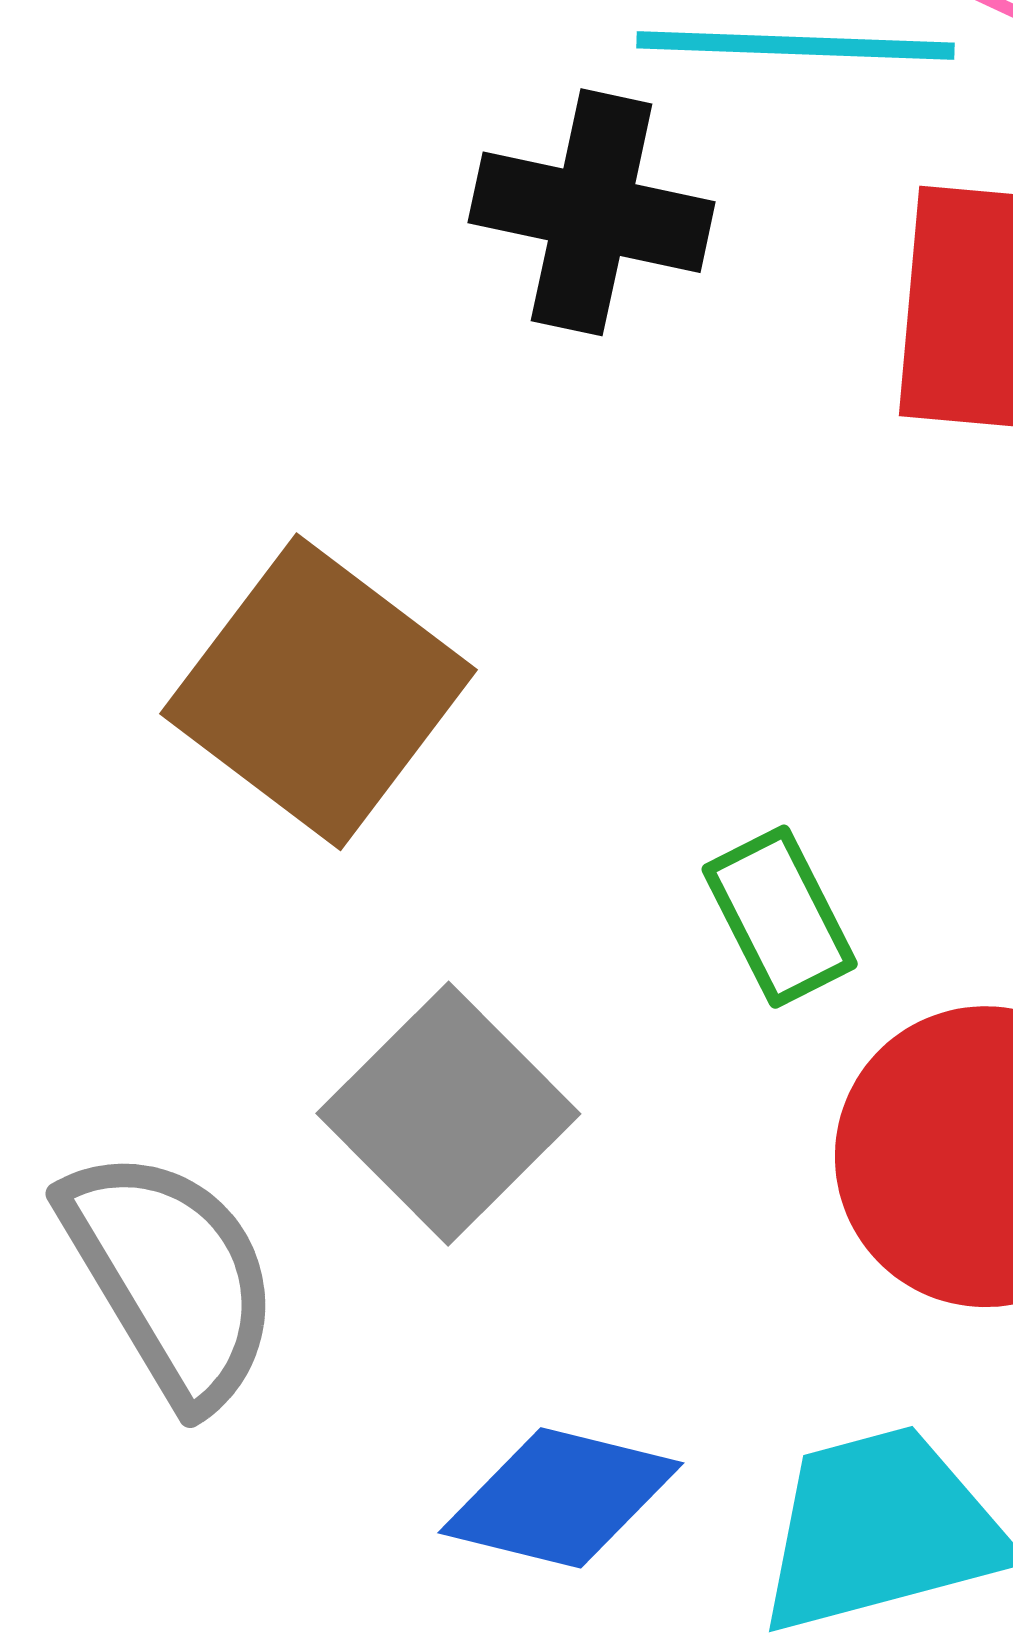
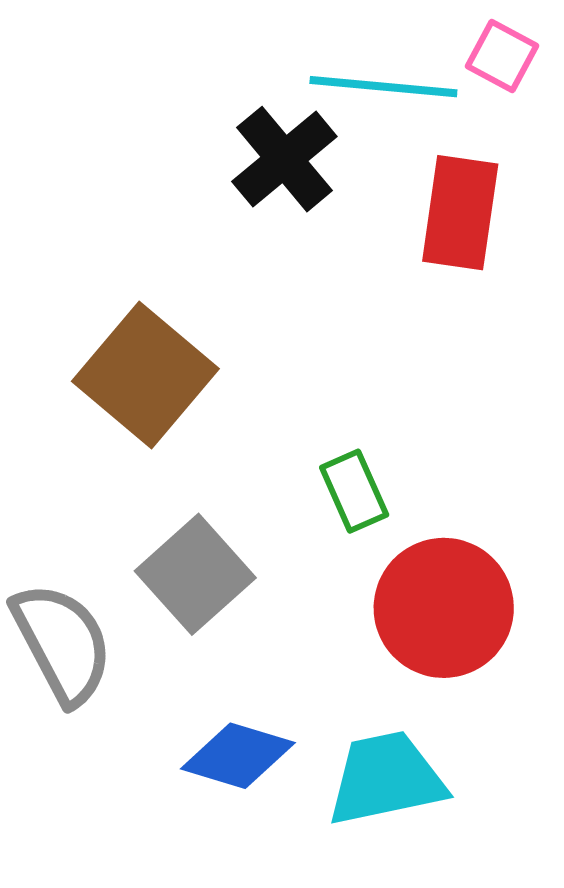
black cross: (592, 212) -> (284, 159), turned 35

